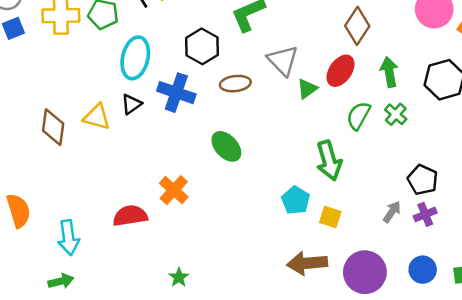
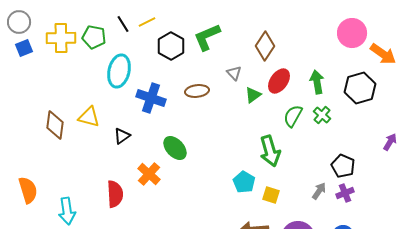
brown diamond: (357, 26) -> (265, 46), moved
black hexagon: (202, 46) -> (171, 46), moved
gray triangle: (283, 60) -> (234, 73), size x0.6
black triangle: (131, 104) -> (122, 136), moved
green ellipse: (226, 146) -> (175, 148), moved
red semicircle: (130, 216) -> (115, 194), turned 96

